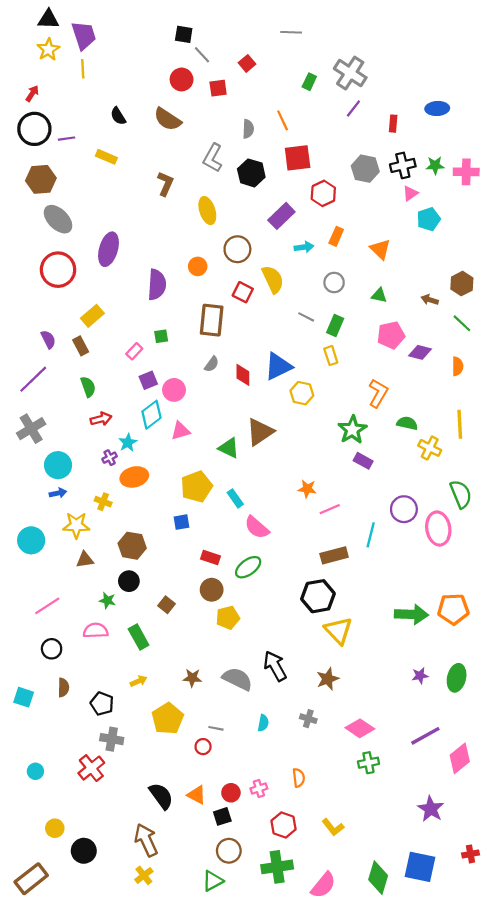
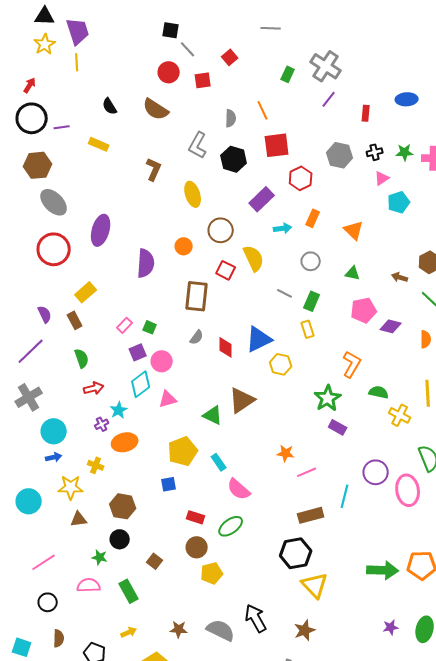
black cross: (403, 165) -> (375, 152), size x0.7
green square: (161, 336) -> (150, 327), moved, turned 32

